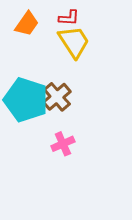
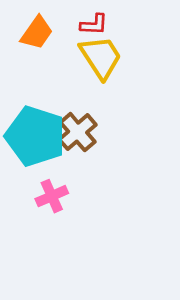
pink cross: (63, 144) -> (52, 196), moved

